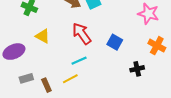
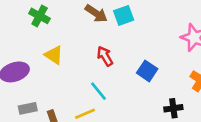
red arrow: (82, 34) -> (105, 56), size x0.7
cyan line: (79, 61) -> (98, 91), turned 70

